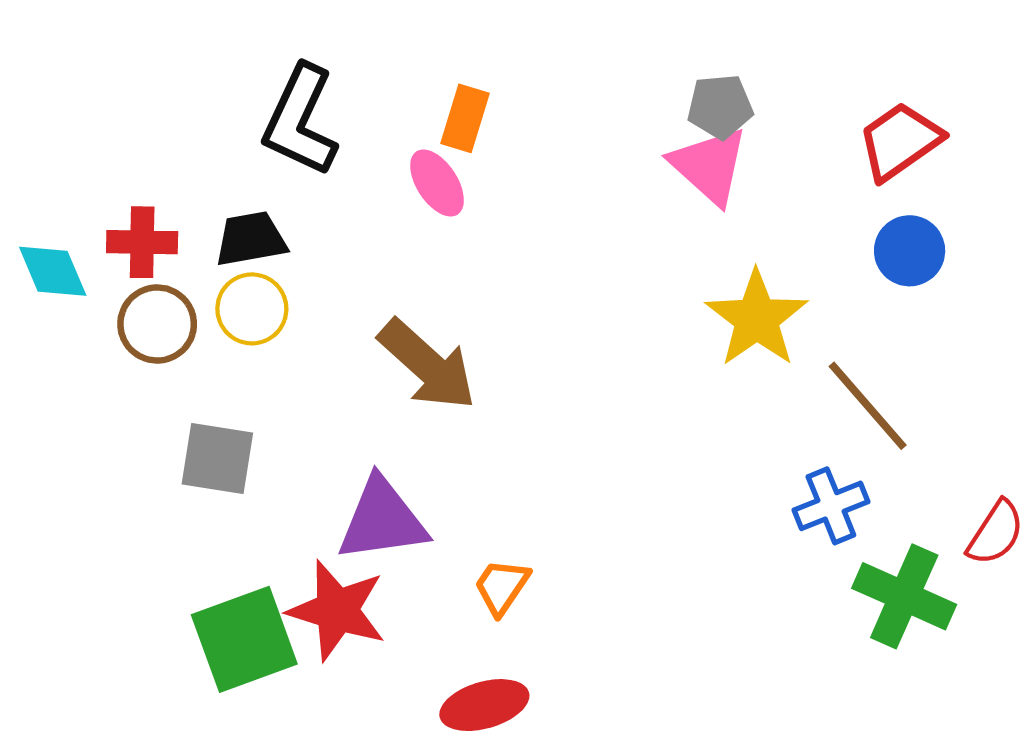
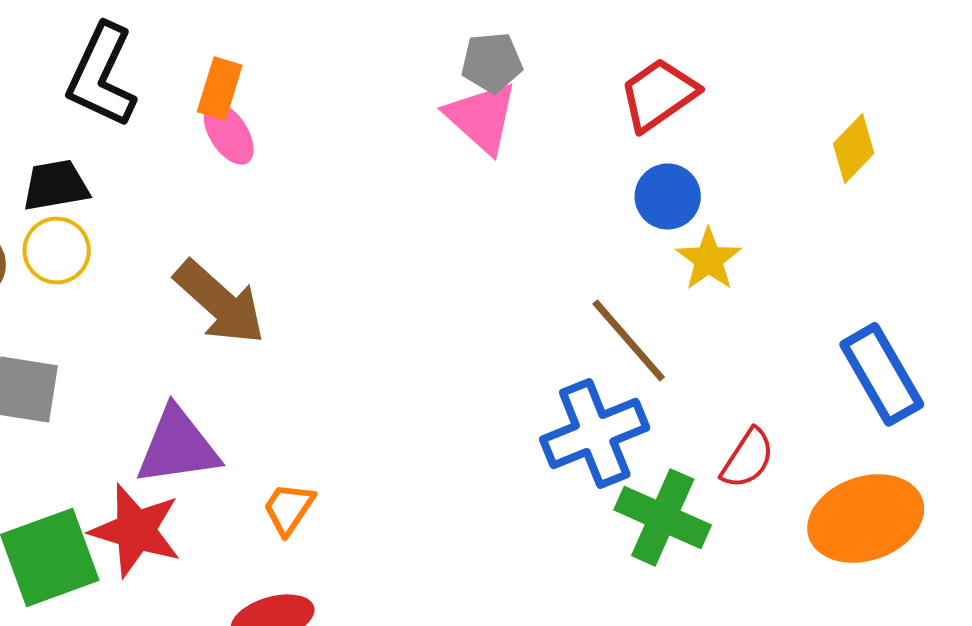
orange rectangle: (465, 118) -> (220, 88), moved
yellow star: (757, 319) -> (709, 259), moved, size x0.7
blue cross: (831, 506) -> (595, 433), size x1.5

